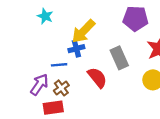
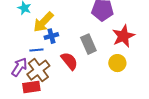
yellow arrow: (83, 31) -> (43, 22), moved
brown cross: (61, 88) -> (38, 70), size x1.6

